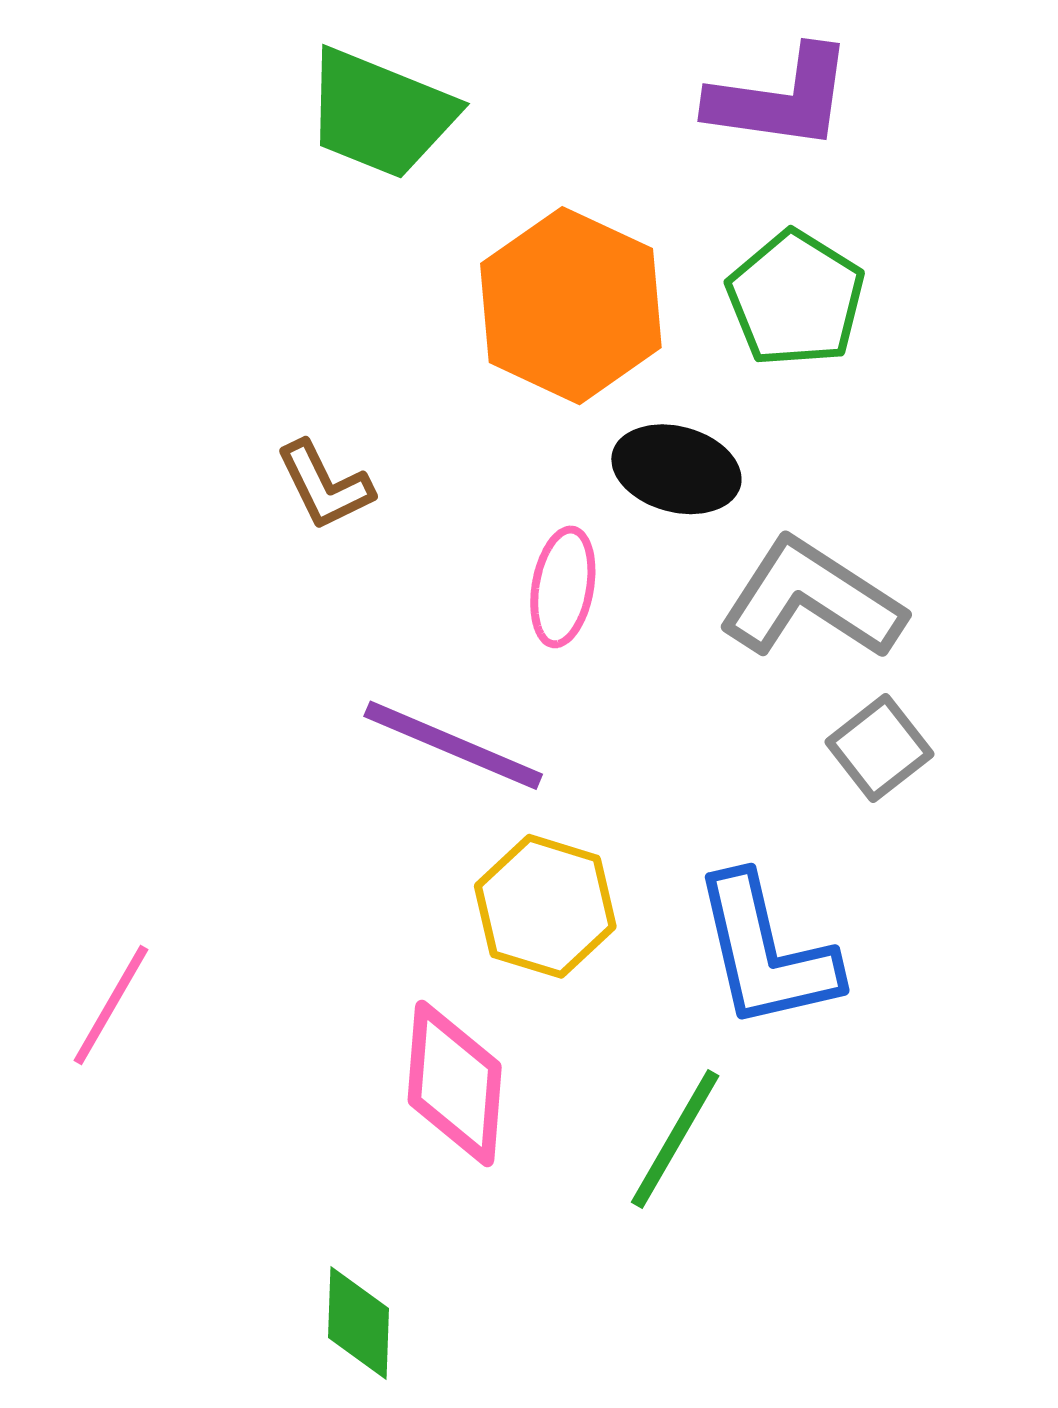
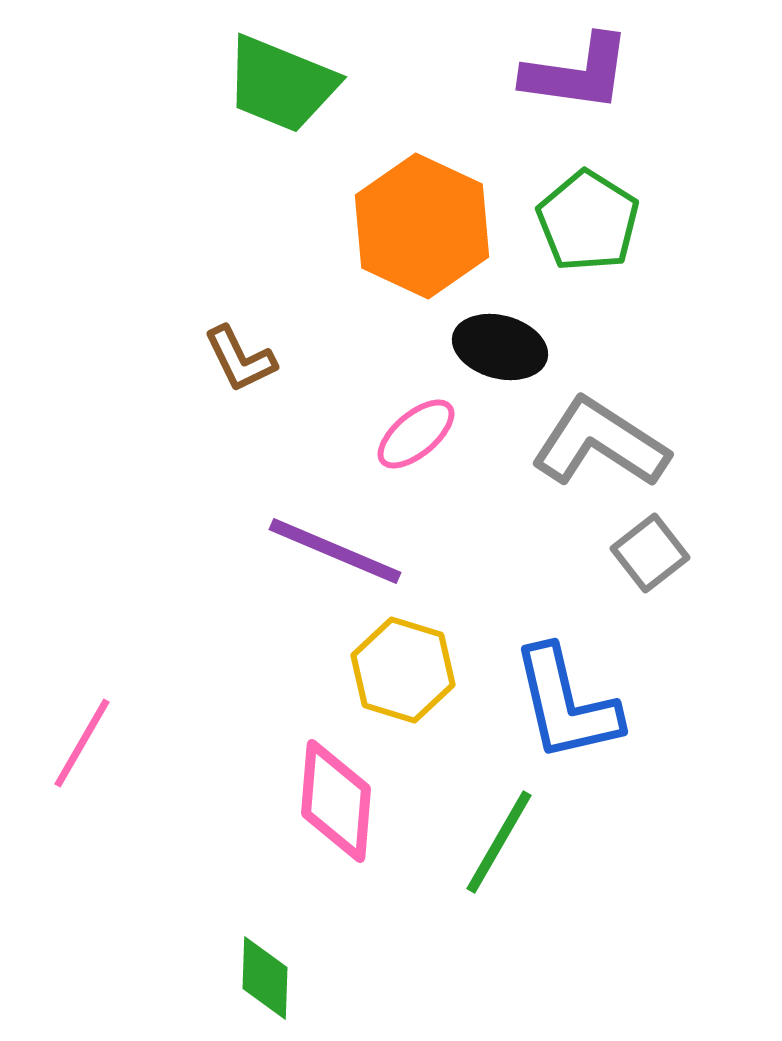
pink ellipse: (563, 587) -> (416, 434), turned 40

